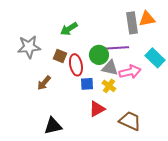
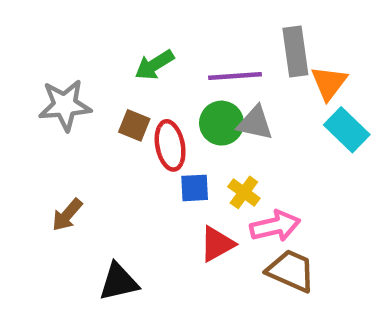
orange triangle: (147, 19) -> (329, 83), moved, turned -42
purple line: (117, 48) -> (235, 76), moved
gray triangle: (110, 68) -> (255, 123), moved
pink arrow: (130, 72) -> (275, 226), moved
brown arrow: (44, 83) -> (67, 215), moved

